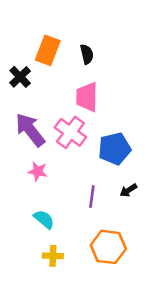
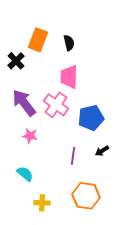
cyan semicircle: (44, 219) -> (25, 174), moved

